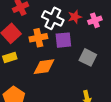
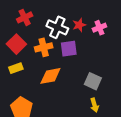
gray square: (88, 57) -> (93, 81), moved

